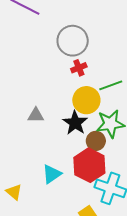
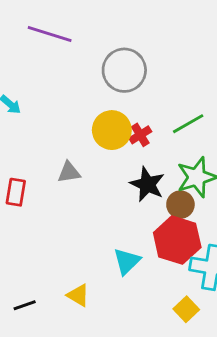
red cross: (79, 68) -> (140, 135), moved
yellow circle: (86, 100) -> (112, 130), moved
gray triangle: (36, 115) -> (69, 172), moved

